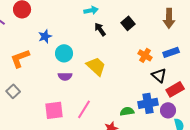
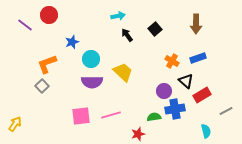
purple semicircle: (65, 76) -> (92, 82), size x1.5
gray square: (13, 91) -> (42, 86), moved
pink line: (84, 109) -> (111, 115), turned 42
purple circle: (168, 110) -> (164, 91), moved

